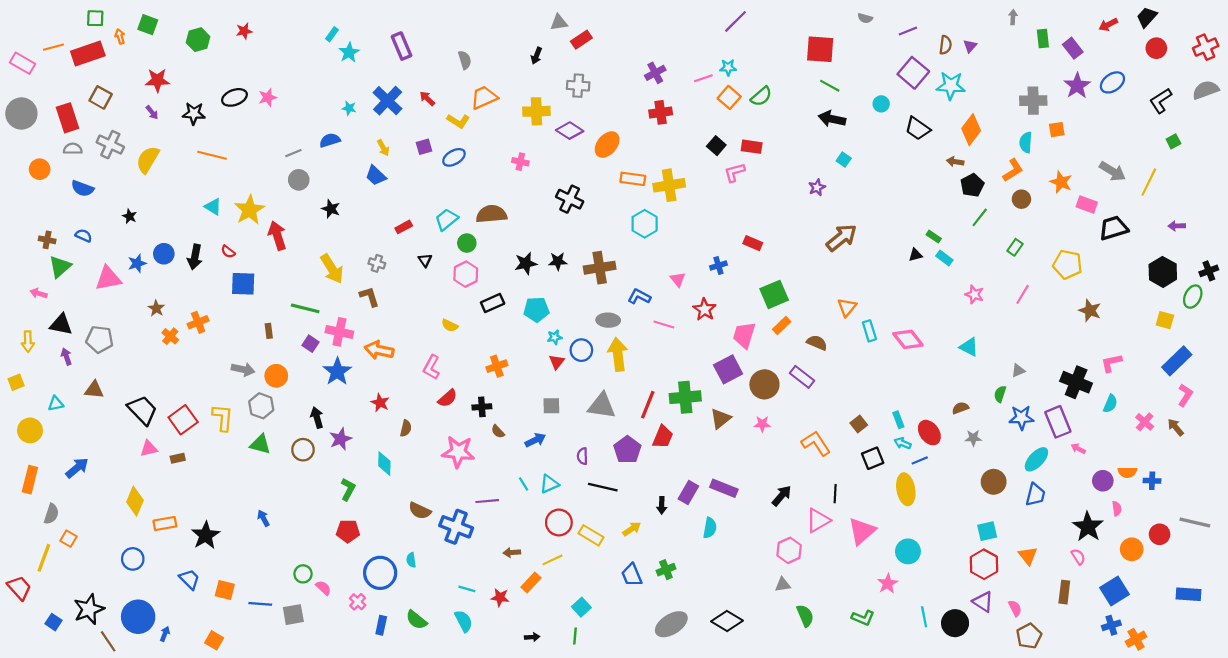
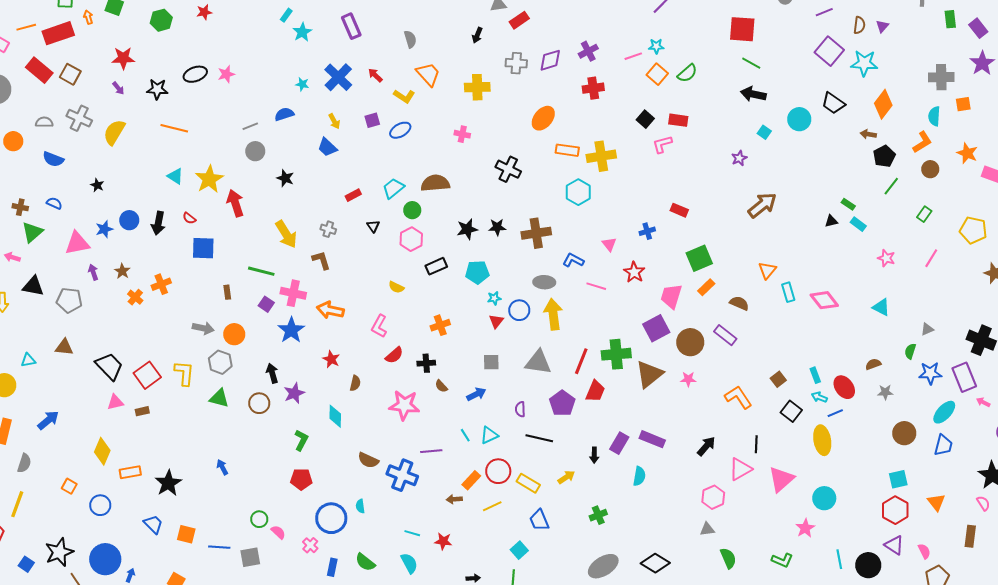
orange trapezoid: (484, 97) -> (428, 74), turned 72
cyan circle: (881, 104) -> (799, 119), moved, size x1.5
red rectangle: (67, 118) -> (39, 70), moved, turned -32
purple diamond: (570, 131) -> (550, 60), moved, turned -50
purple arrow: (66, 357) -> (93, 272), moved
brown triangle: (721, 419) -> (649, 374), size x1.4
black square: (873, 458) -> (791, 411), turned -30
orange square: (69, 539) -> (69, 486), moved
blue trapezoid: (632, 575) -> (539, 520), moved
orange rectangle: (531, 582) -> (471, 480), moved

